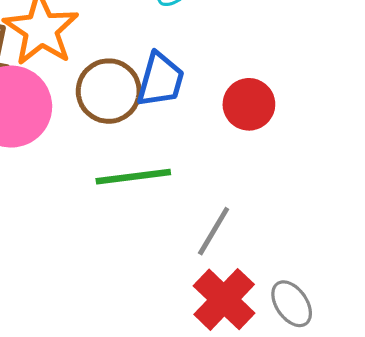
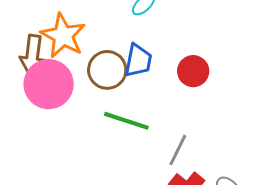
green line: (133, 177) -> (126, 121), turned 30

